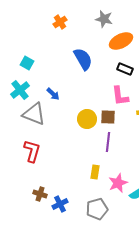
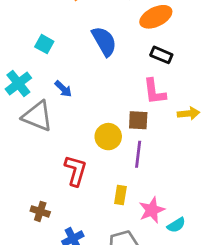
cyan square: (27, 63) -> (44, 44), moved
yellow circle: (87, 119) -> (108, 137), moved
red L-shape: (32, 151) -> (76, 171), moved
brown cross: (40, 194) -> (40, 211), moved

